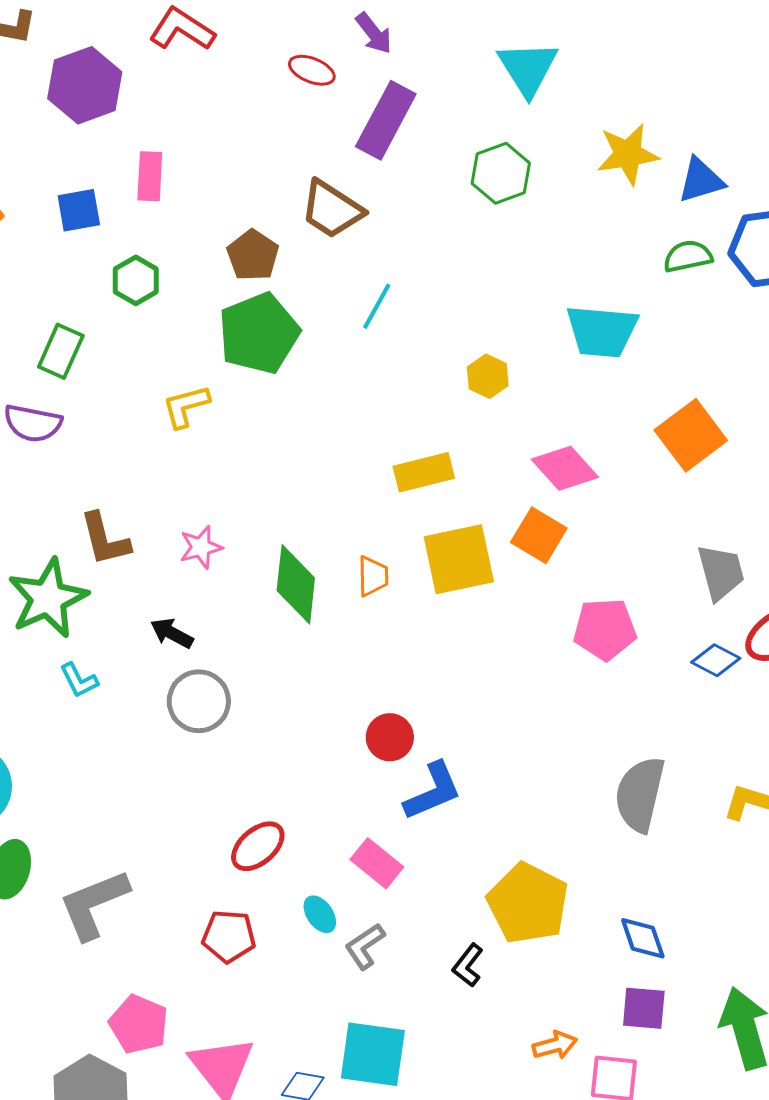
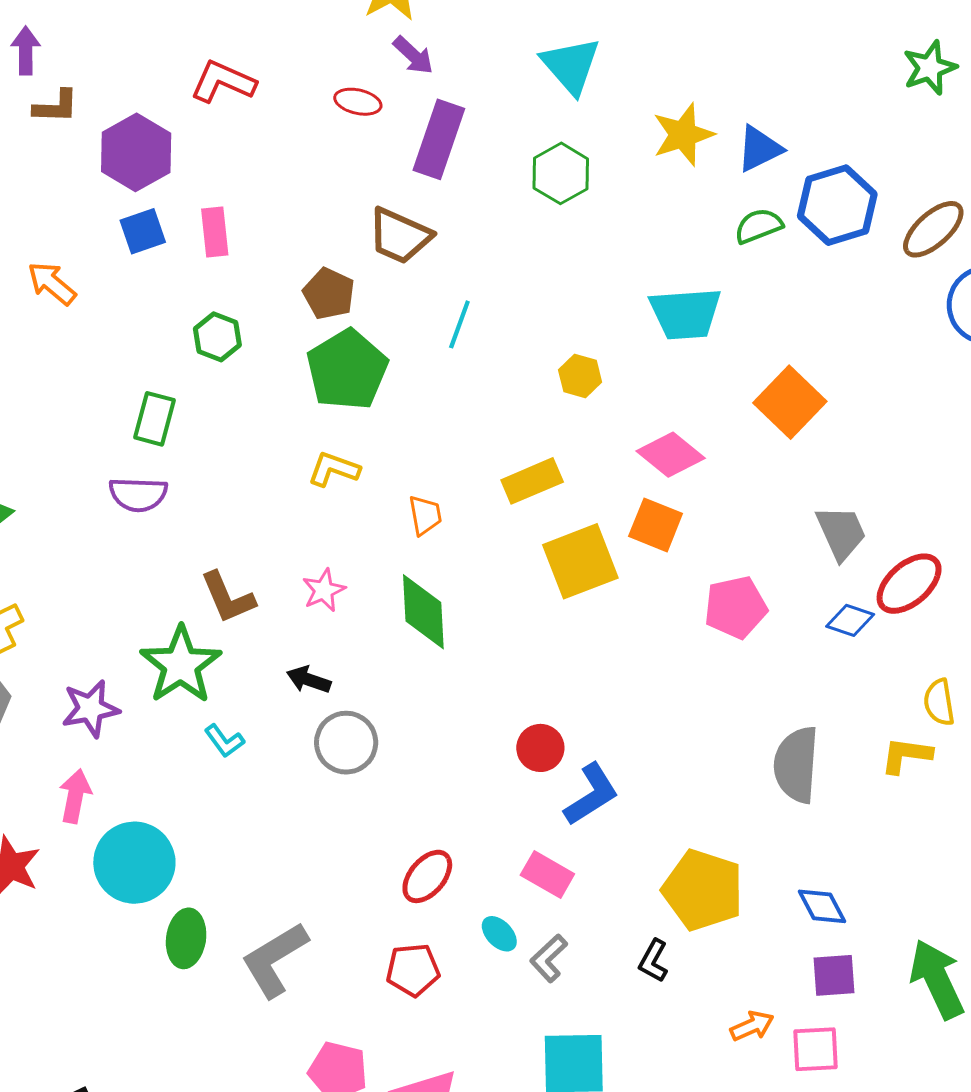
blue square: (79, 210) -> (143, 231), moved
yellow L-shape: (186, 406) -> (334, 469), moved, turned 44
orange trapezoid: (373, 576) -> (425, 515), moved

